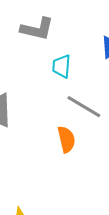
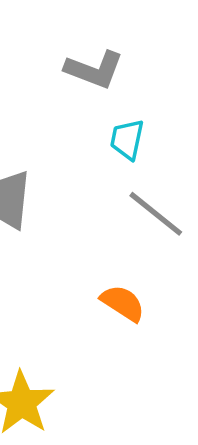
orange semicircle: (66, 139) -> (123, 303), moved, turned -52

